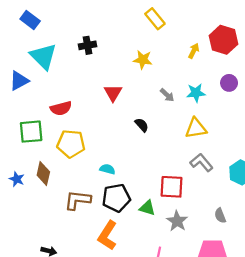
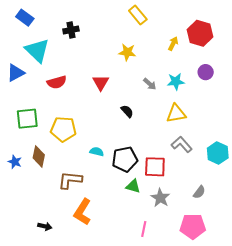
black cross: (88, 45) -> (71, 30), moved
red semicircle: (61, 108) -> (57, 82), moved
black pentagon: (116, 198) -> (125, 159), moved
gray semicircle: (220, 216) -> (199, 192), turned -120
orange L-shape: (107, 235) -> (83, 212), moved

